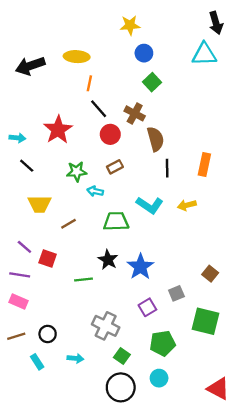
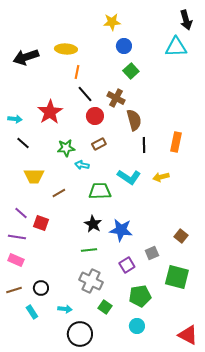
blue star: (140, 267) -> (121, 230), turned -30
green line: (84, 279) -> (89, 250), moved
black circle: (121, 387) -> (80, 334), moved

